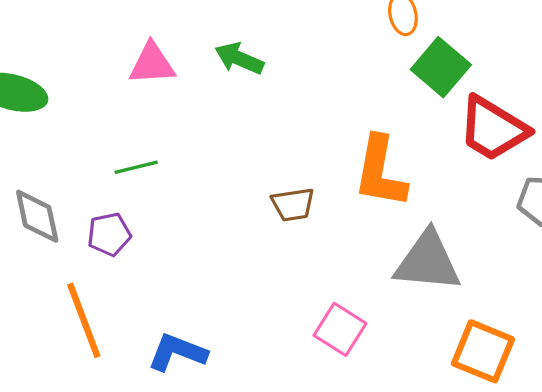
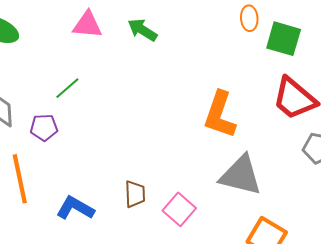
green square: (441, 67) -> (284, 39), moved, turned -33
green line: (136, 167) -> (67, 88), turned -36
brown trapezoid: (293, 204) -> (135, 194), moved, turned -92

